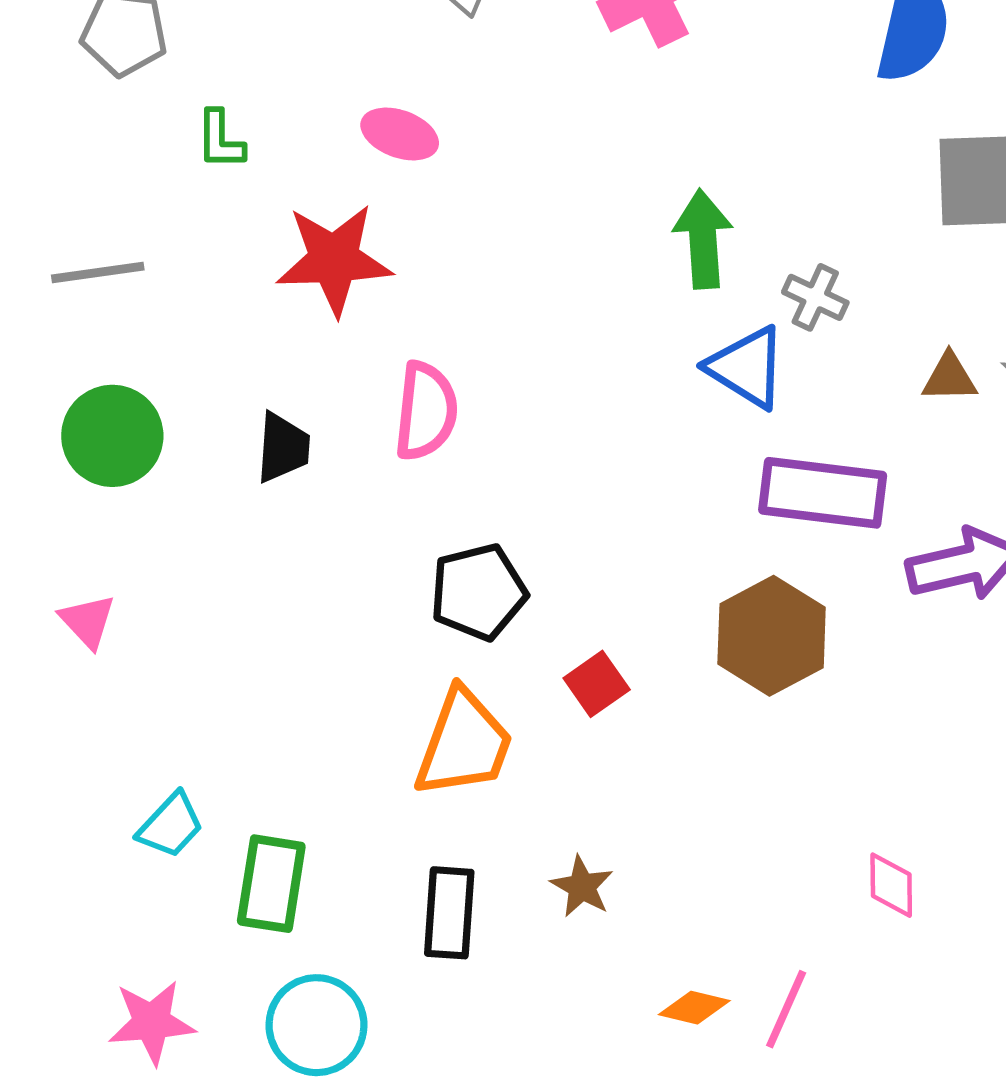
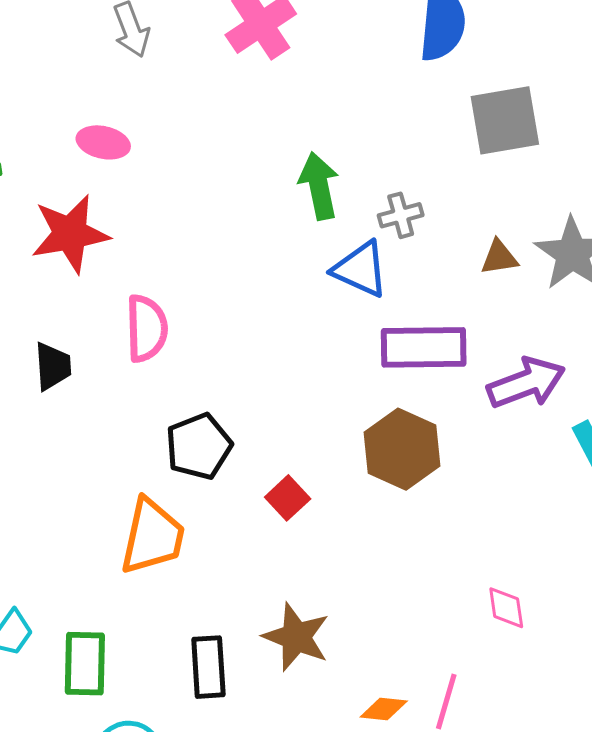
gray cross: (815, 297) -> (401, 215), turned -33
orange trapezoid: (464, 744) -> (152, 536), moved
brown star: (582, 887) -> (296, 637), size x1.6

